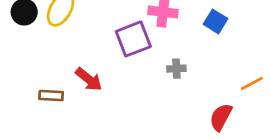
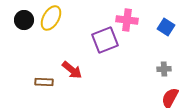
gray cross: (176, 69) -> (164, 69), moved

